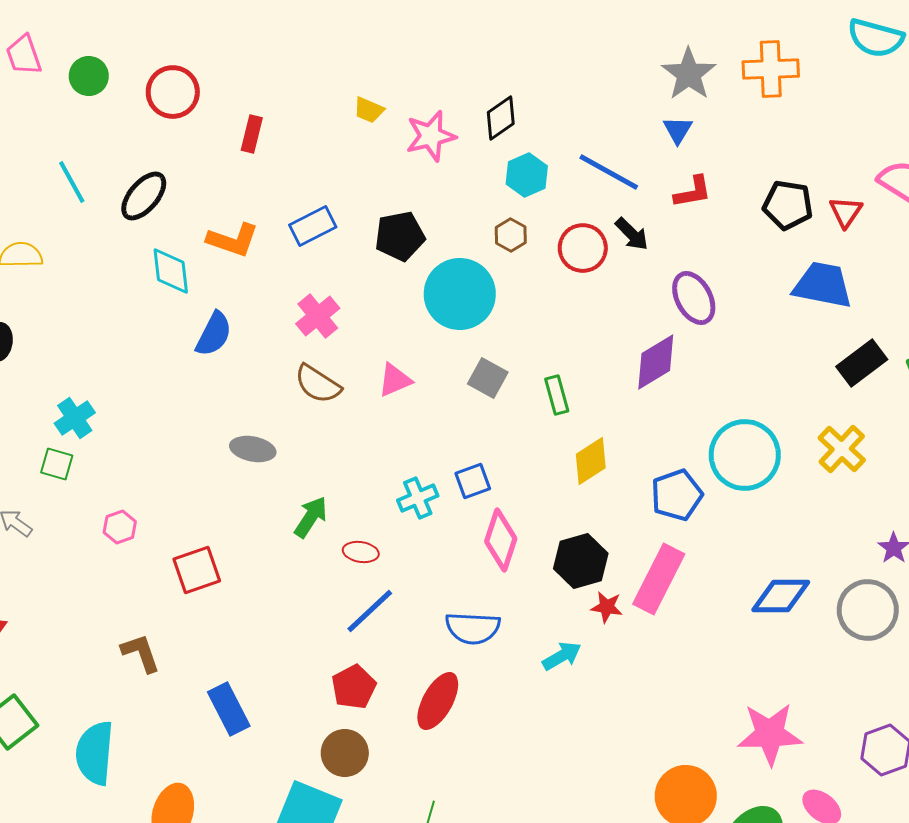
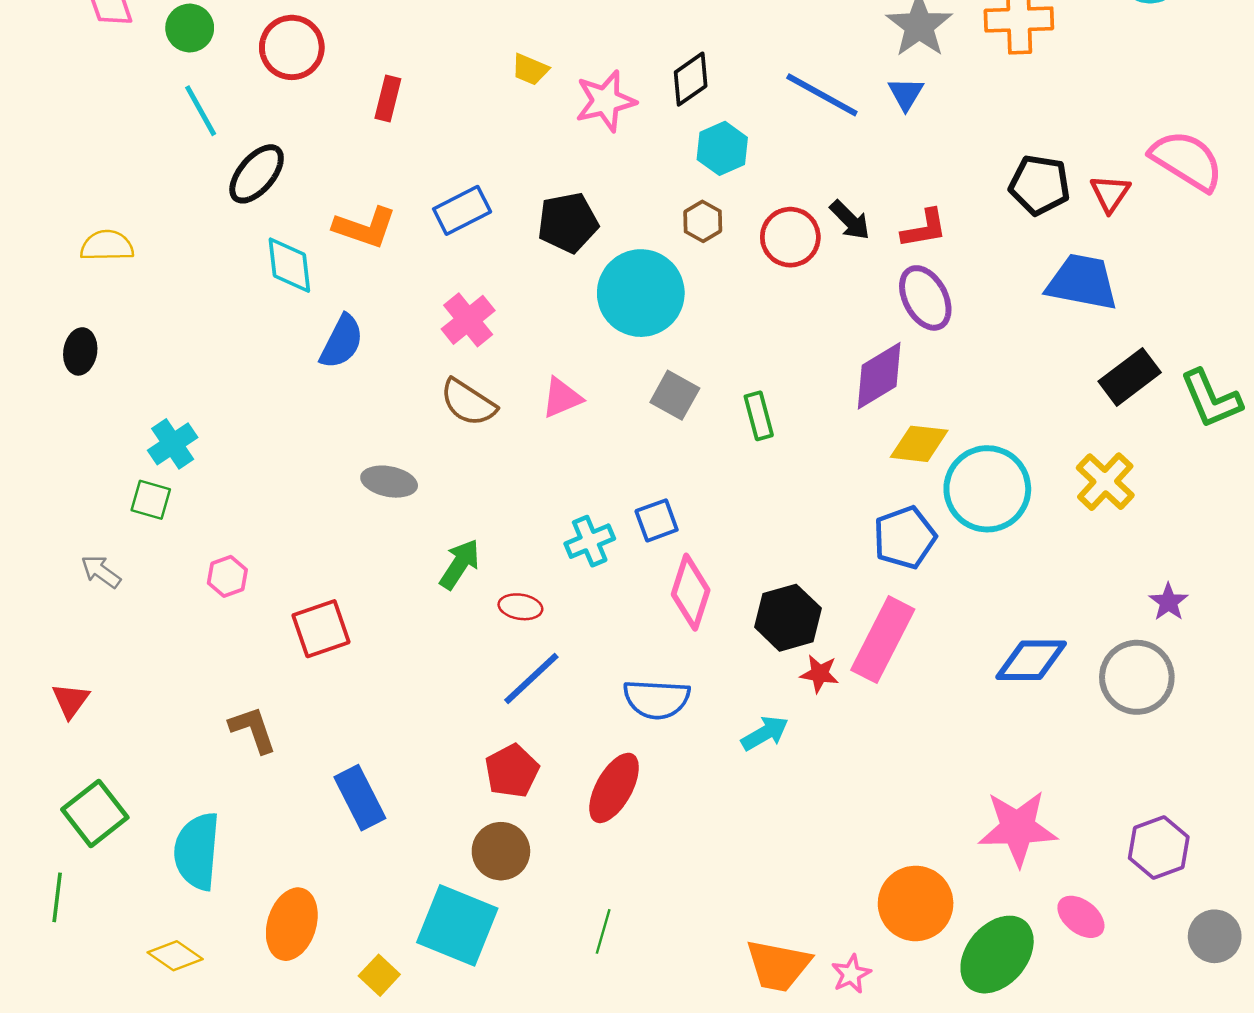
blue line: (609, 172) -> (822, 95), moved
cyan line: (72, 182) -> (201, 111), moved
red L-shape: (693, 192) -> (924, 229), moved
yellow diamond: (591, 461) -> (919, 444), moved, turned 39

